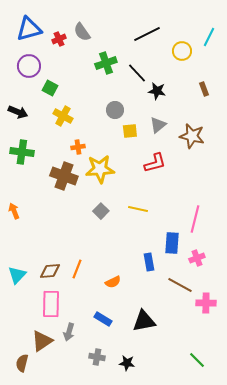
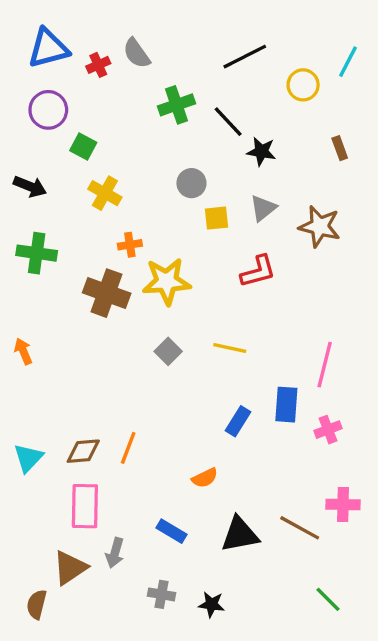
blue rectangle: (149, 262) -> (238, 421), moved, turned 42
orange semicircle: (113, 282) -> (205, 478), moved
brown line: (180, 285) -> (300, 528), moved

